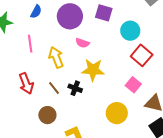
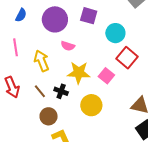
pink square: (133, 85) -> (106, 76), moved
yellow circle: (117, 113) -> (91, 105), moved
brown circle: (47, 115) -> (49, 116), moved

